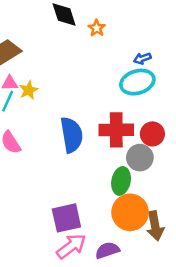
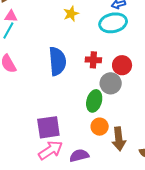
yellow star: (29, 90) -> (71, 14), moved
red cross: (116, 130) -> (93, 60), size x0.6
orange circle: (130, 212) -> (100, 127), size x0.6

